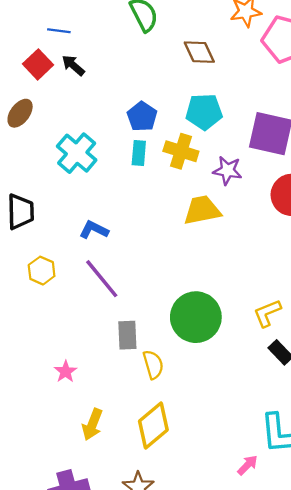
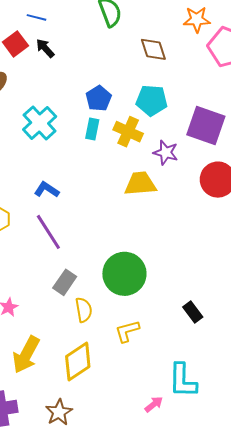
yellow L-shape: (267, 313) -> (127, 331), moved
gray rectangle: (127, 335) -> (65, 282), turned 30
yellow arrow: (92, 424) -> (26, 355), size x1.4

